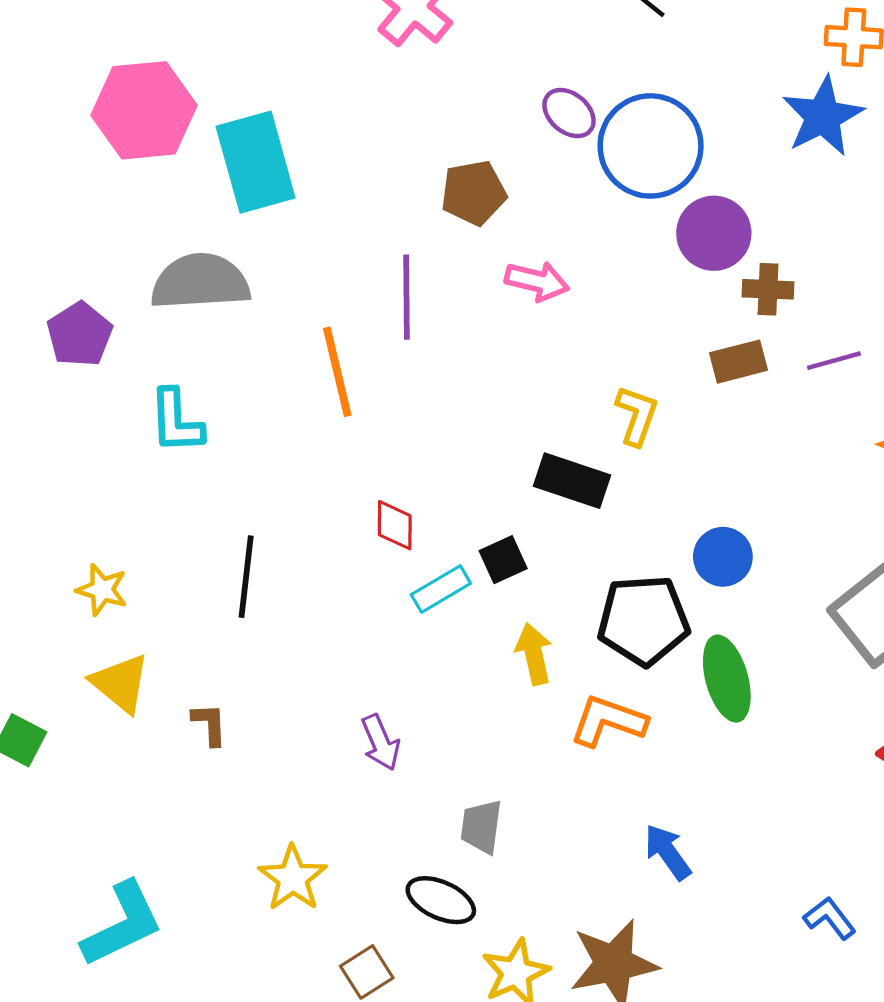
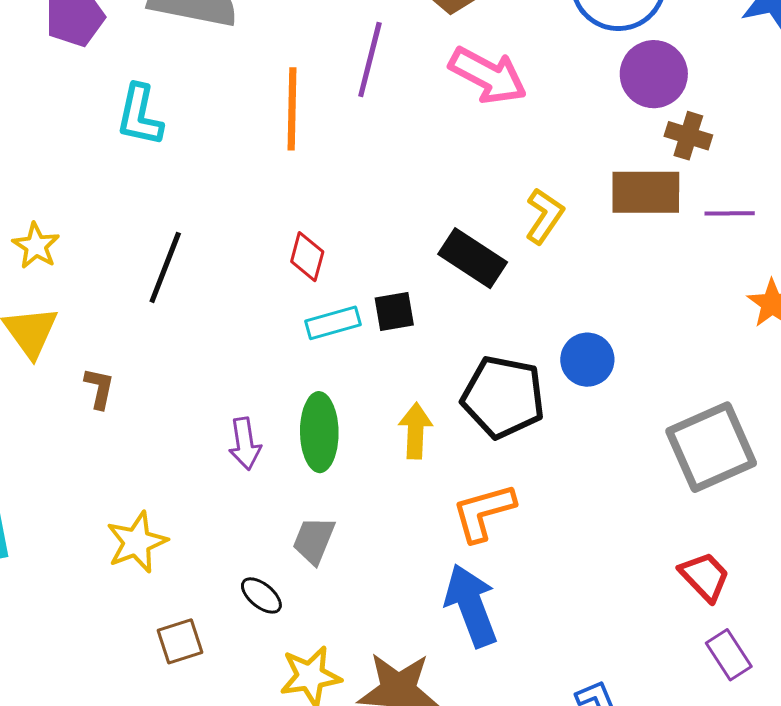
pink arrow: (537, 281) -> (488, 75), size x1.4
brown rectangle: (738, 362) -> (646, 192), size x1.4
yellow arrow: (534, 654) -> (415, 431), moved
green ellipse: (727, 679) -> (319, 432), moved
orange L-shape: (608, 721) -> (484, 512), moved, turned -50
blue arrow: (668, 852) -> (471, 606), size x1.5
black ellipse: (441, 900) -> (261, 595), size x0.7

